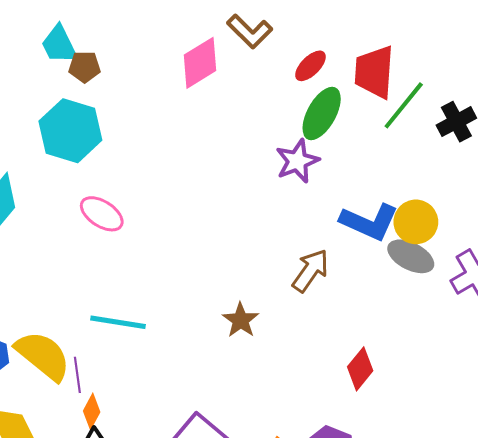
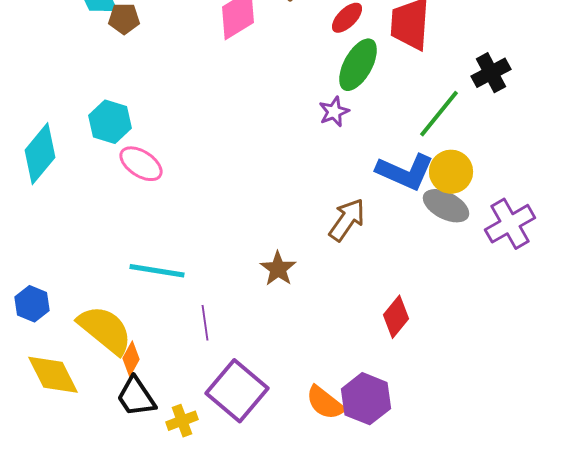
green line: (404, 105) -> (439, 114), moved
cyan hexagon: (70, 131) -> (110, 122), moved, size x0.7
purple star: (297, 161) -> (334, 112), size x0.7
yellow semicircle: (43, 356) -> (105, 330), moved
purple line: (77, 375) -> (205, 323), moved

